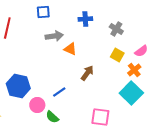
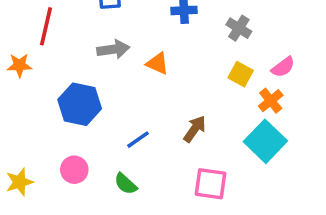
gray arrow: (54, 36) -> (113, 49), moved
brown arrow: (87, 73) -> (195, 129), moved
blue hexagon: (18, 86) -> (80, 104), moved
pink circle: (37, 105) -> (74, 170), moved

